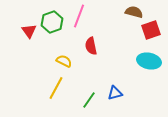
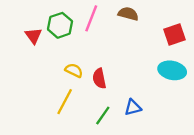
brown semicircle: (134, 12) -> (128, 14), moved
red semicircle: (91, 46) -> (99, 78), moved

